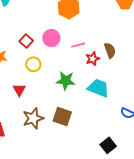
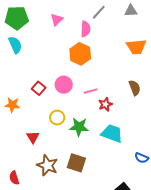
brown semicircle: (110, 50) -> (135, 88), moved
yellow circle: (33, 64) -> (57, 118), moved
brown star: (33, 118) -> (47, 165), turned -30

